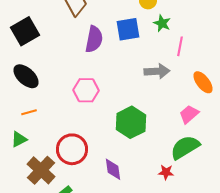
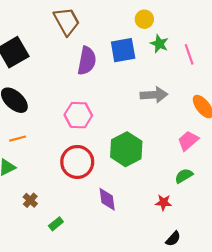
pink line: (180, 46) -> (189, 54), moved, turned -30
green semicircle: (185, 147) -> (184, 176), size x0.6
red circle: (72, 149) -> (77, 162), moved
brown cross: (41, 170) -> (30, 200), size x0.5

